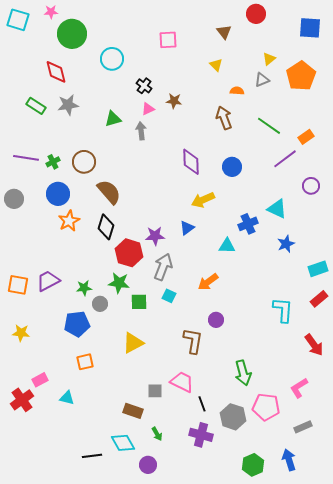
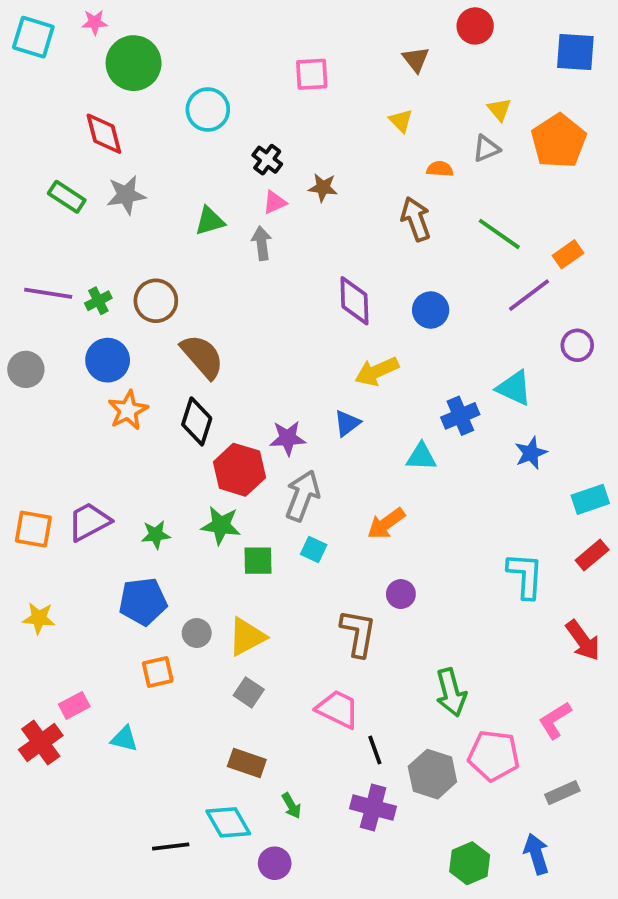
yellow triangle: (269, 59) -> (499, 110), turned -32
gray circle: (100, 304) -> (197, 633), moved
gray square: (155, 391) -> (249, 692), moved, turned 35

